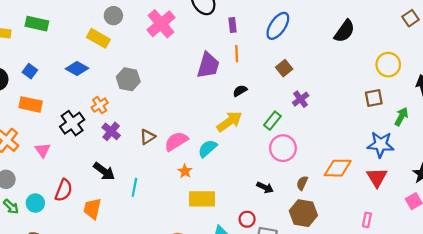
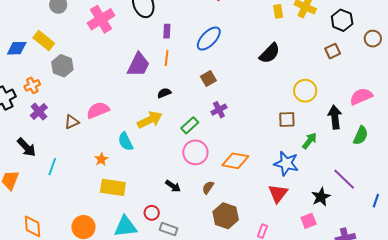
yellow rectangle: (98, 38) -> (44, 41), moved
blue diamond: (77, 68) -> (17, 48), turned -40
pink semicircle: (176, 141) -> (98, 110), moved
cyan semicircle: (207, 148) -> (126, 142), turned -84
orange diamond: (338, 168) -> (235, 161), moved
brown hexagon: (303, 213) -> (226, 216), moved

